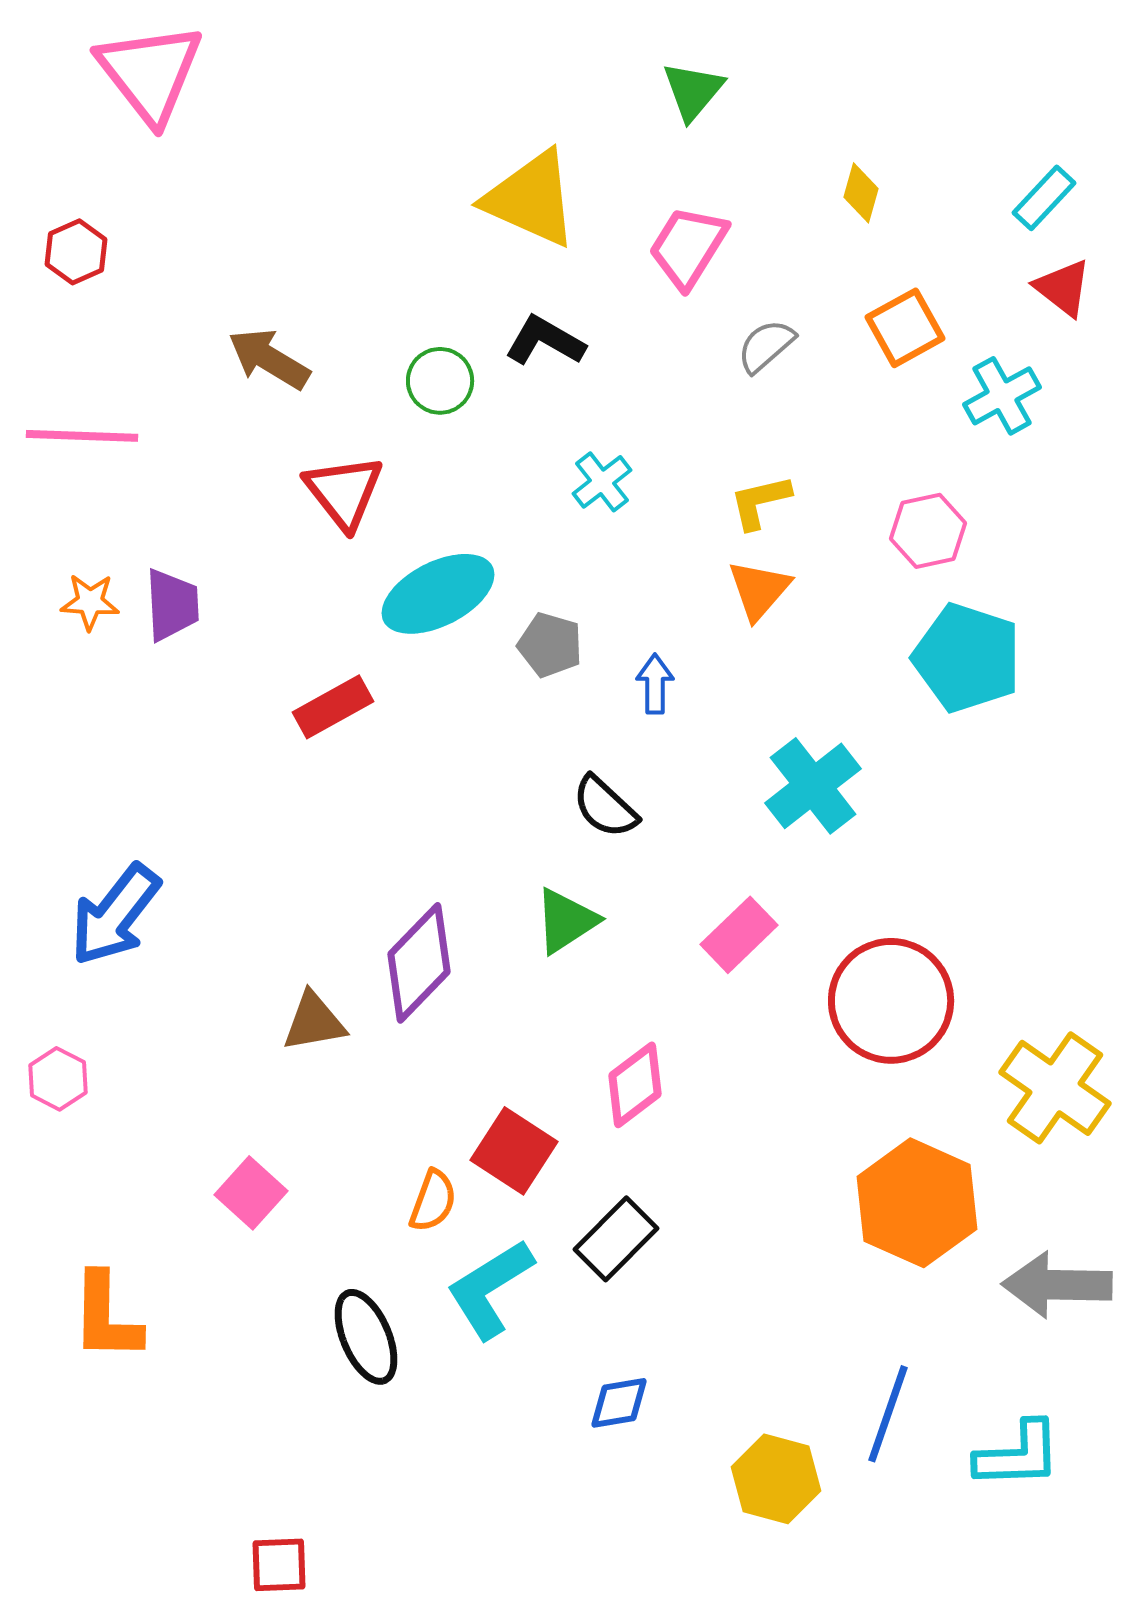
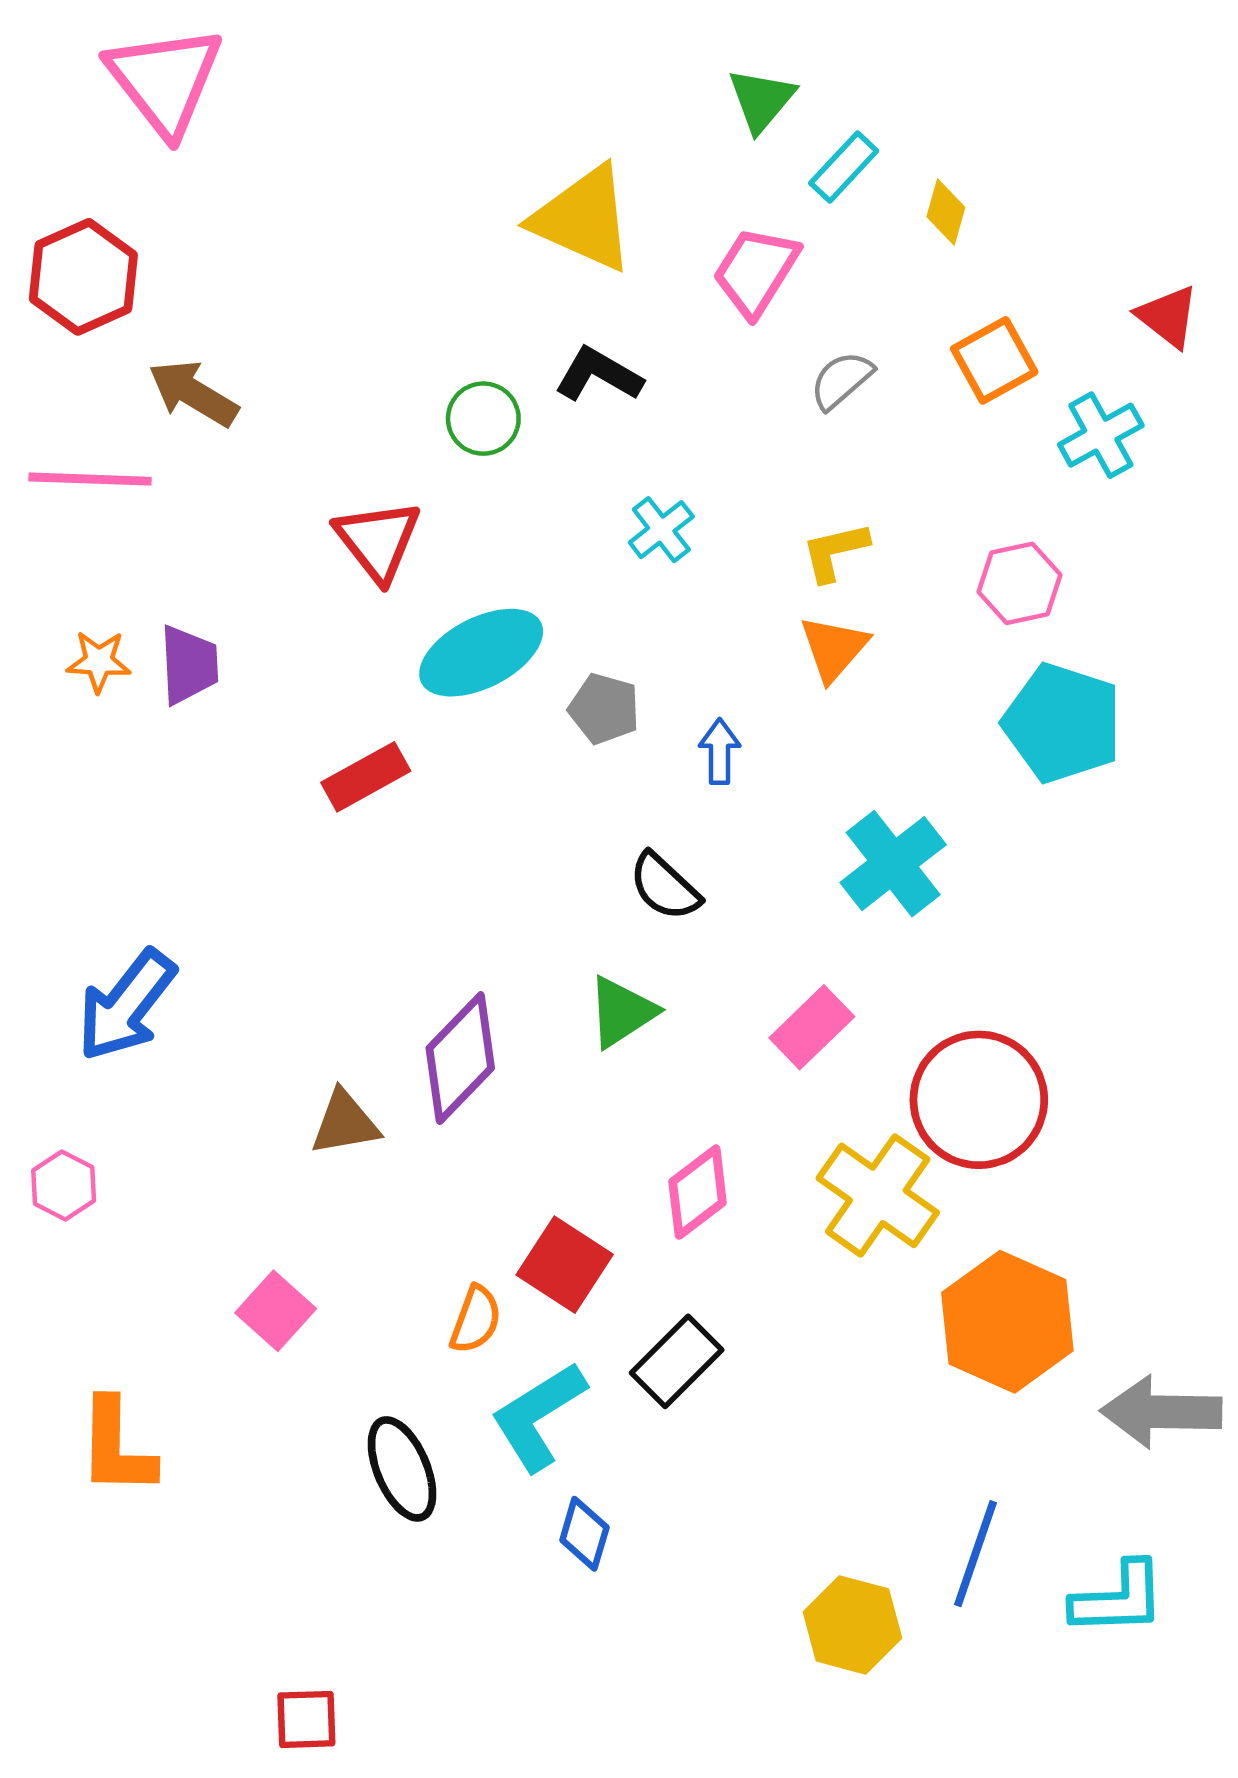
cyan rectangle: (1044, 198) -> (844, 167), moved
red hexagon: (76, 252) -> (83, 277), size x1.6
brown arrow: (269, 359) -> (193, 393), moved
yellow cross: (1055, 1088) -> (878, 1195), moved
blue diamond: (619, 1403) -> (584, 1534), moved, turned -64

